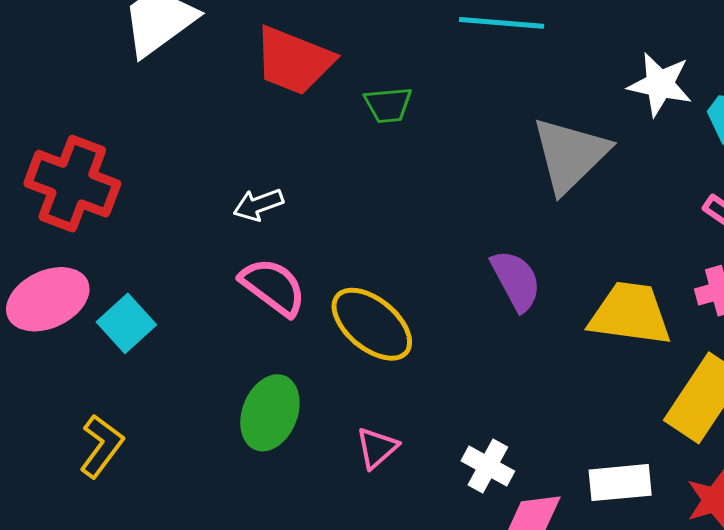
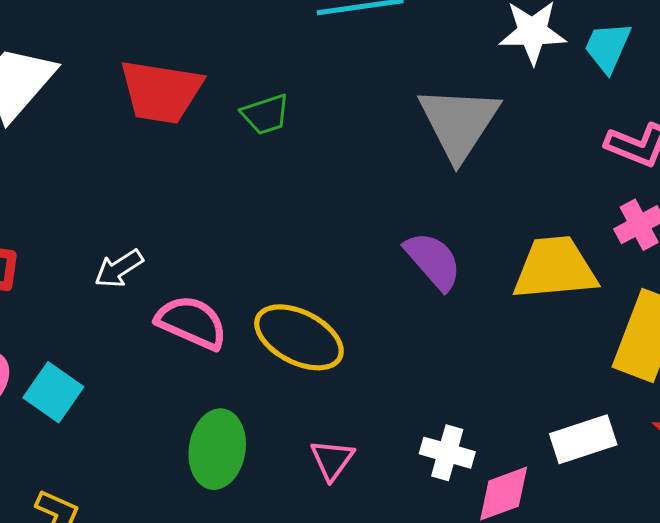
white arrow: (258, 205) -> (119, 269), moved

